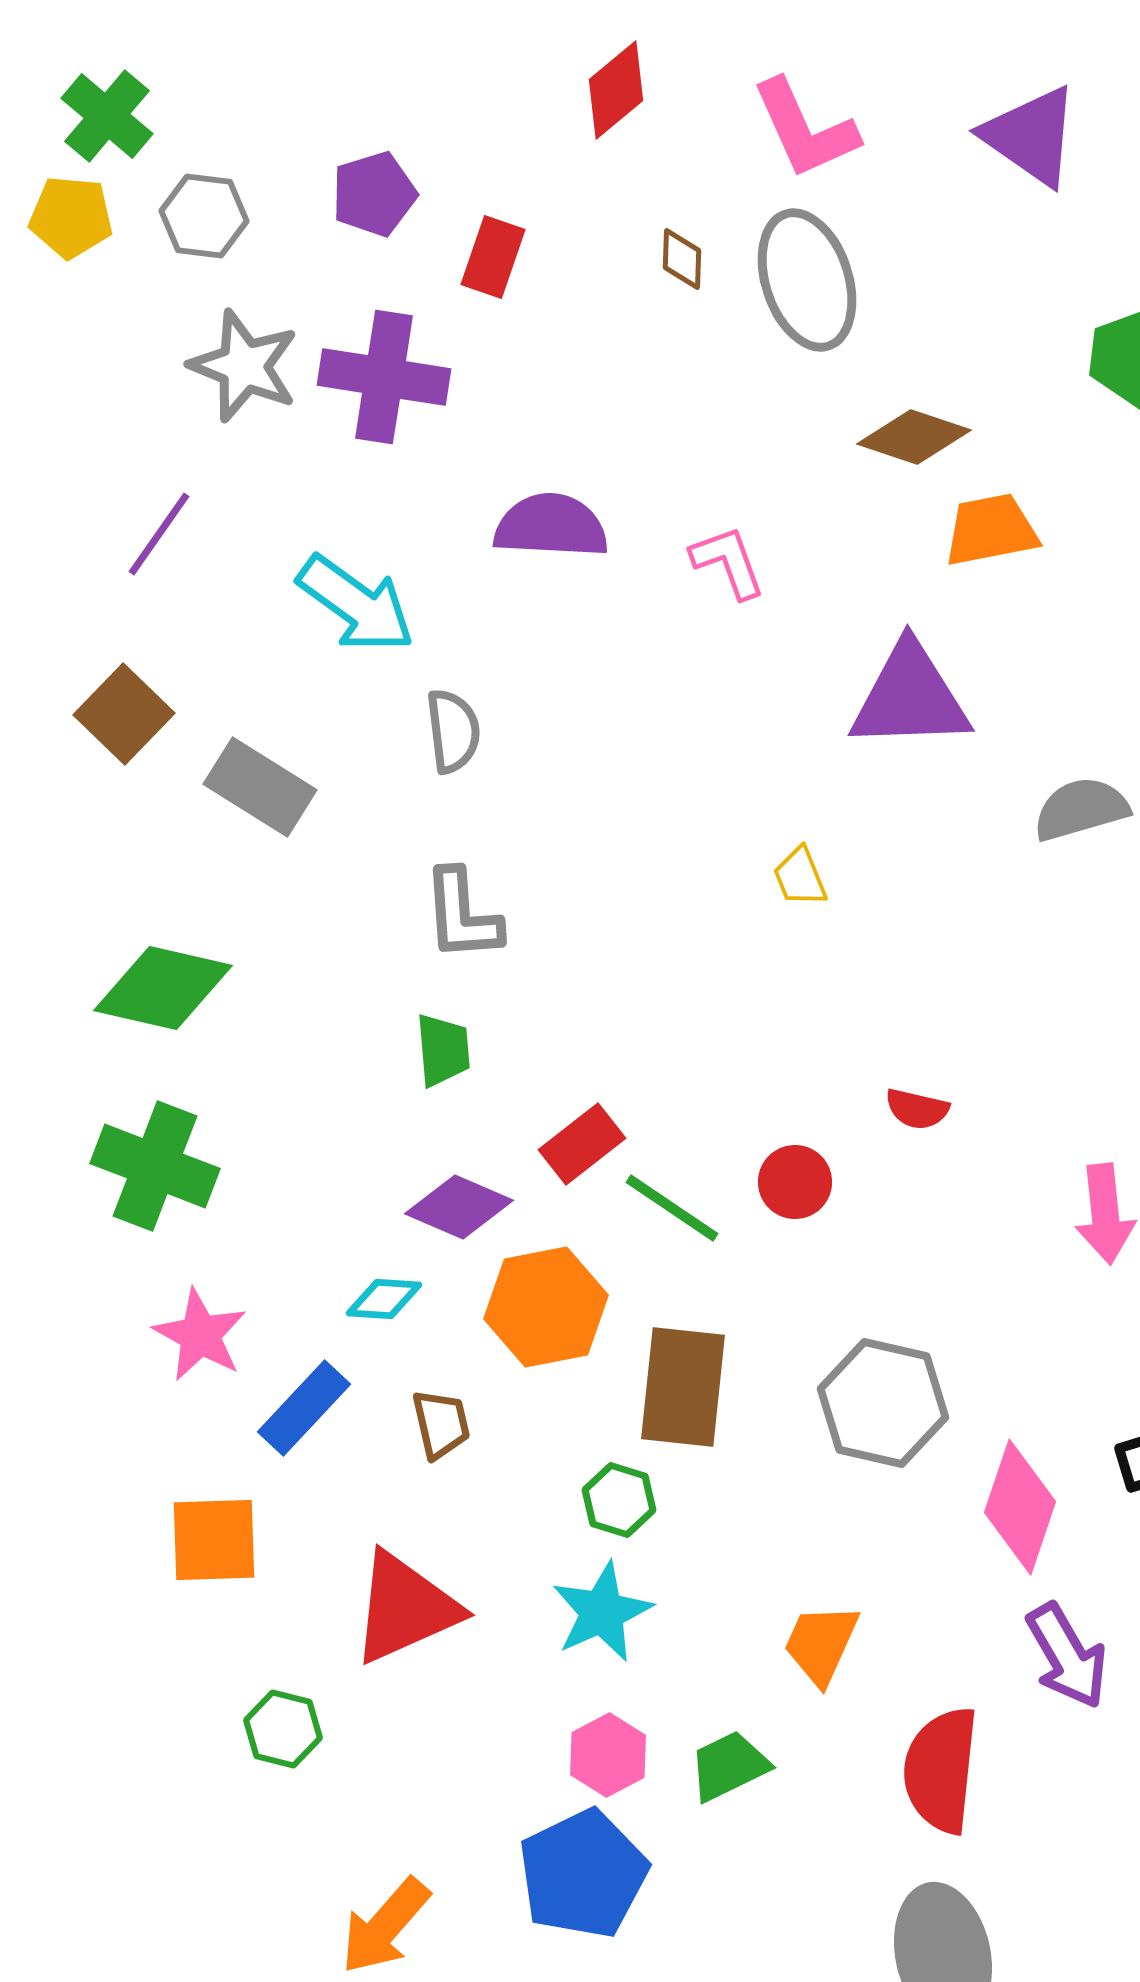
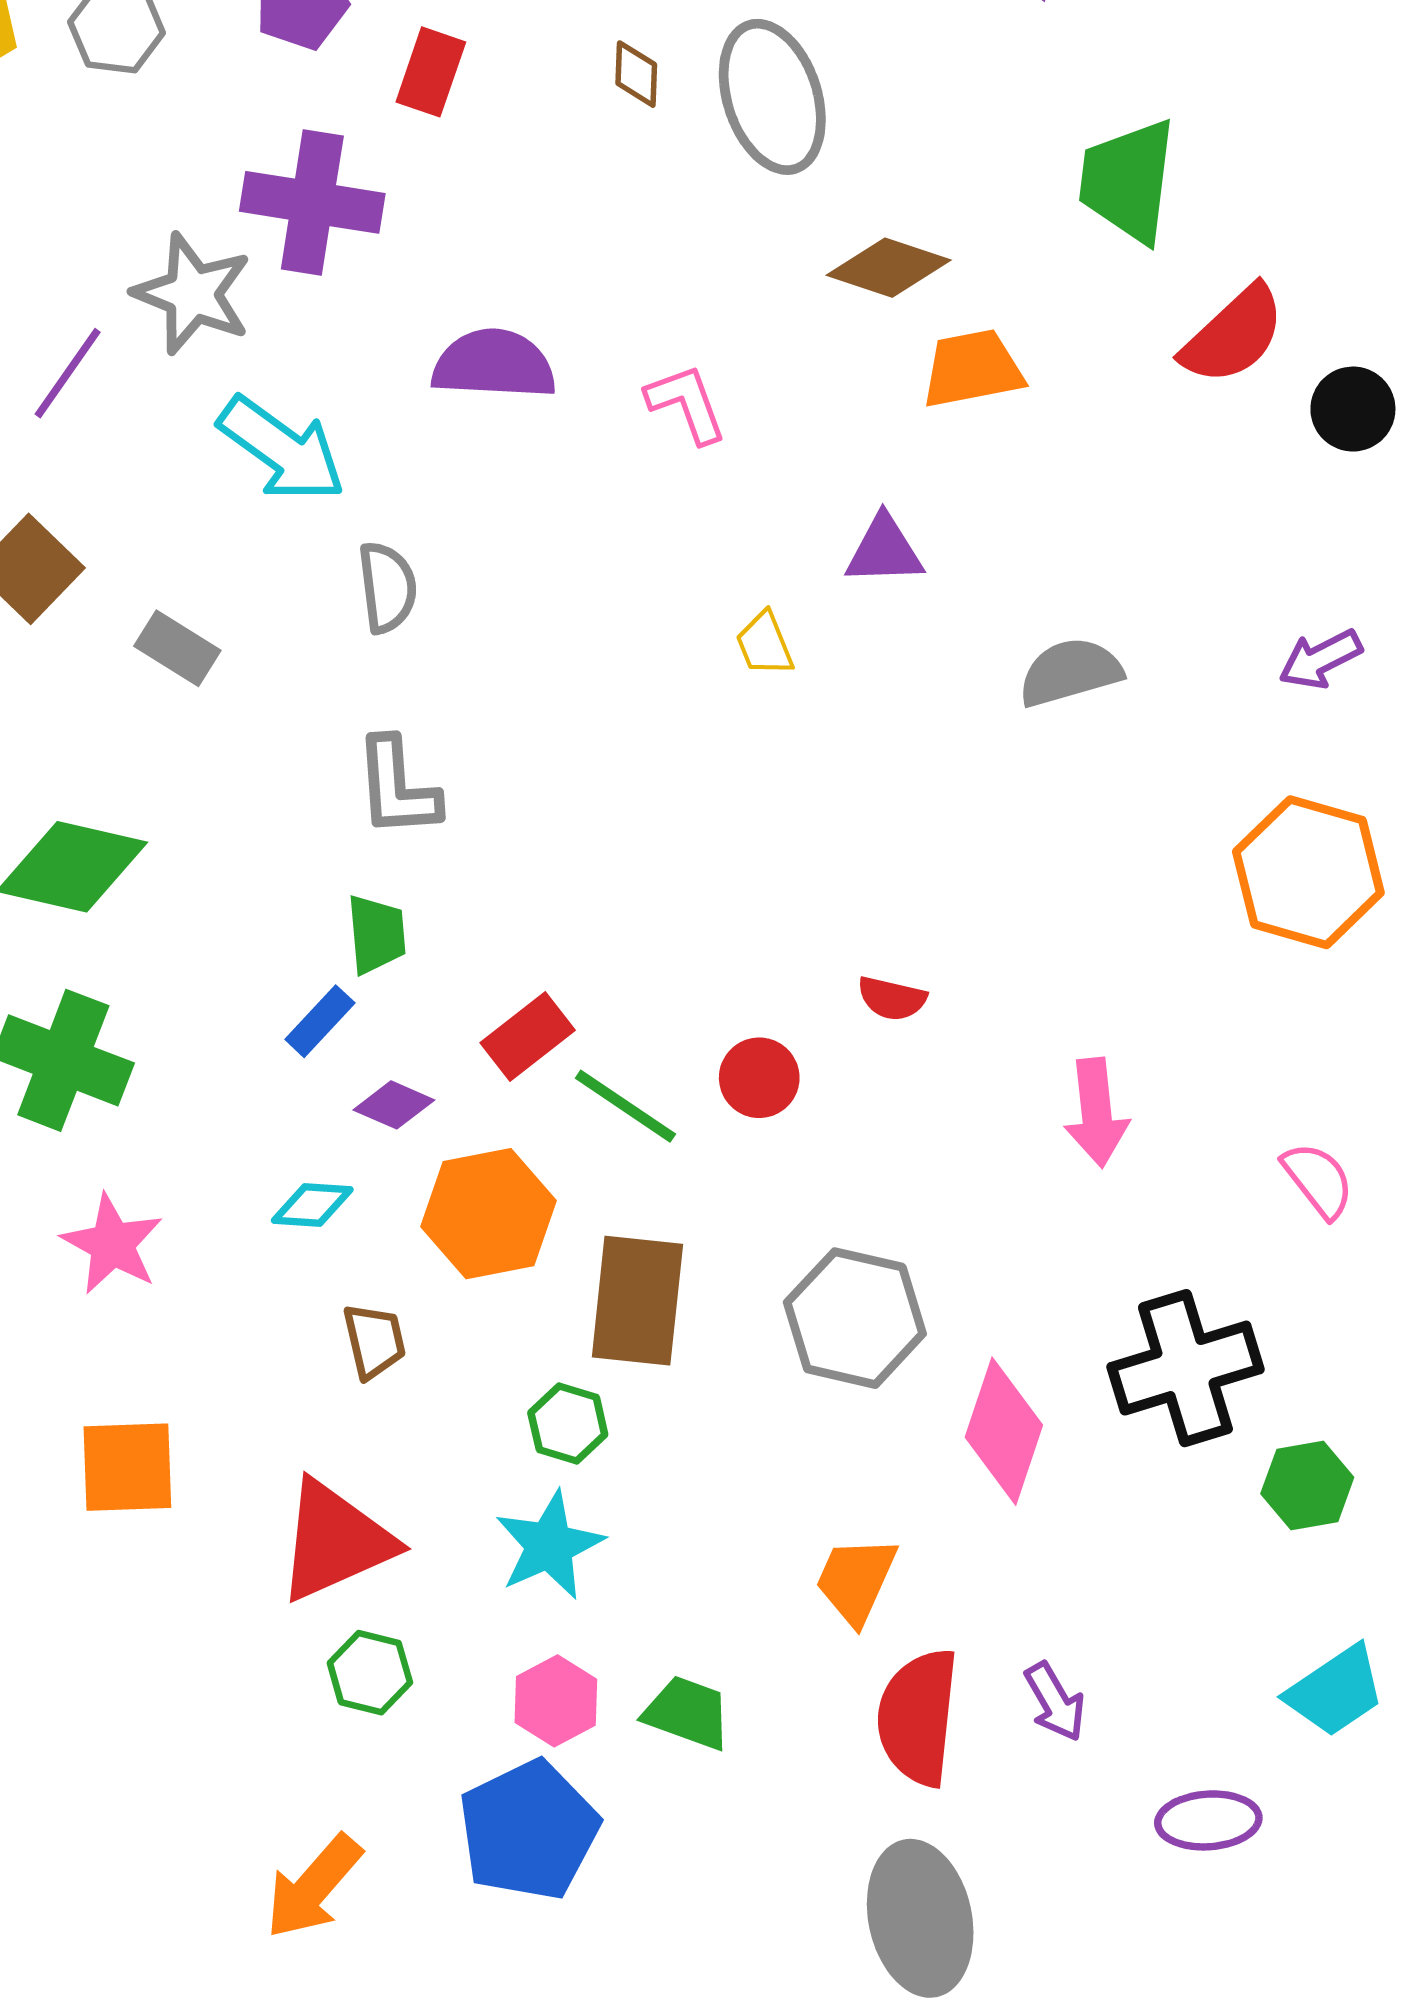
gray star: (244, 366) -> (193, 294), moved
purple triangle: (910, 697) -> (884, 550), size x0.6
gray rectangle: (260, 787) -> (177, 648), size x0.7
yellow trapezoid: (800, 877) -> (765, 644), moved
purple diamond: (459, 1207) -> (394, 1105), size x0.7
blue rectangle: (304, 1408) -> (320, 1021), moved, size x0.7
orange trapezoid: (821, 1644) -> (856, 1580), moved
purple arrow: (1067, 1656) -> (1055, 1702), moved, size x0.7
green hexagon: (283, 1729) -> (370, 1673), moved
green trapezoid: (729, 1766) -> (687, 1713), turned 46

